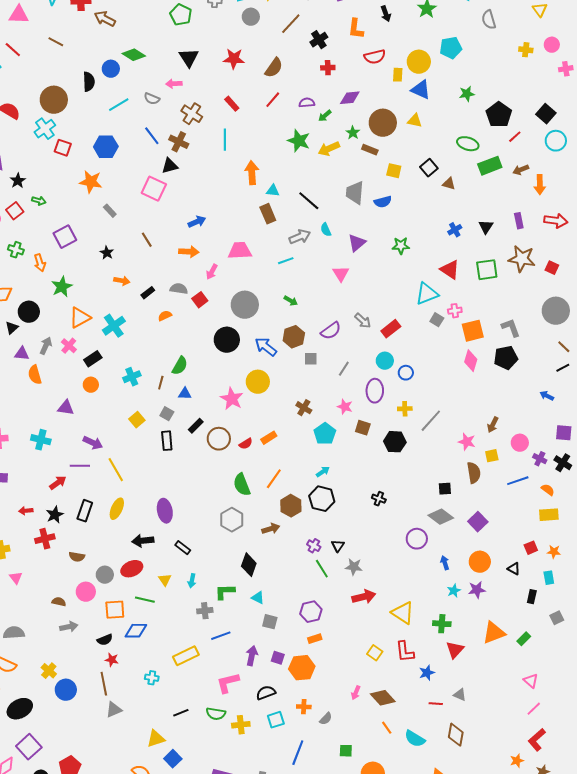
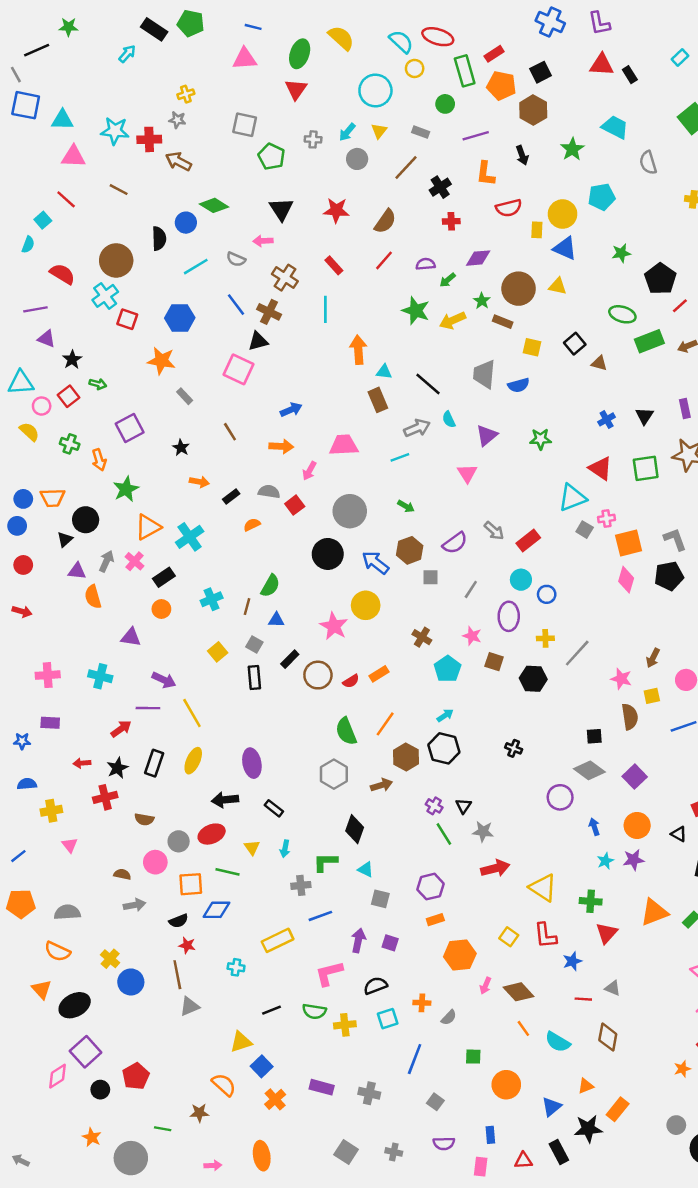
orange hexagon: (302, 668) -> (460, 955), moved

